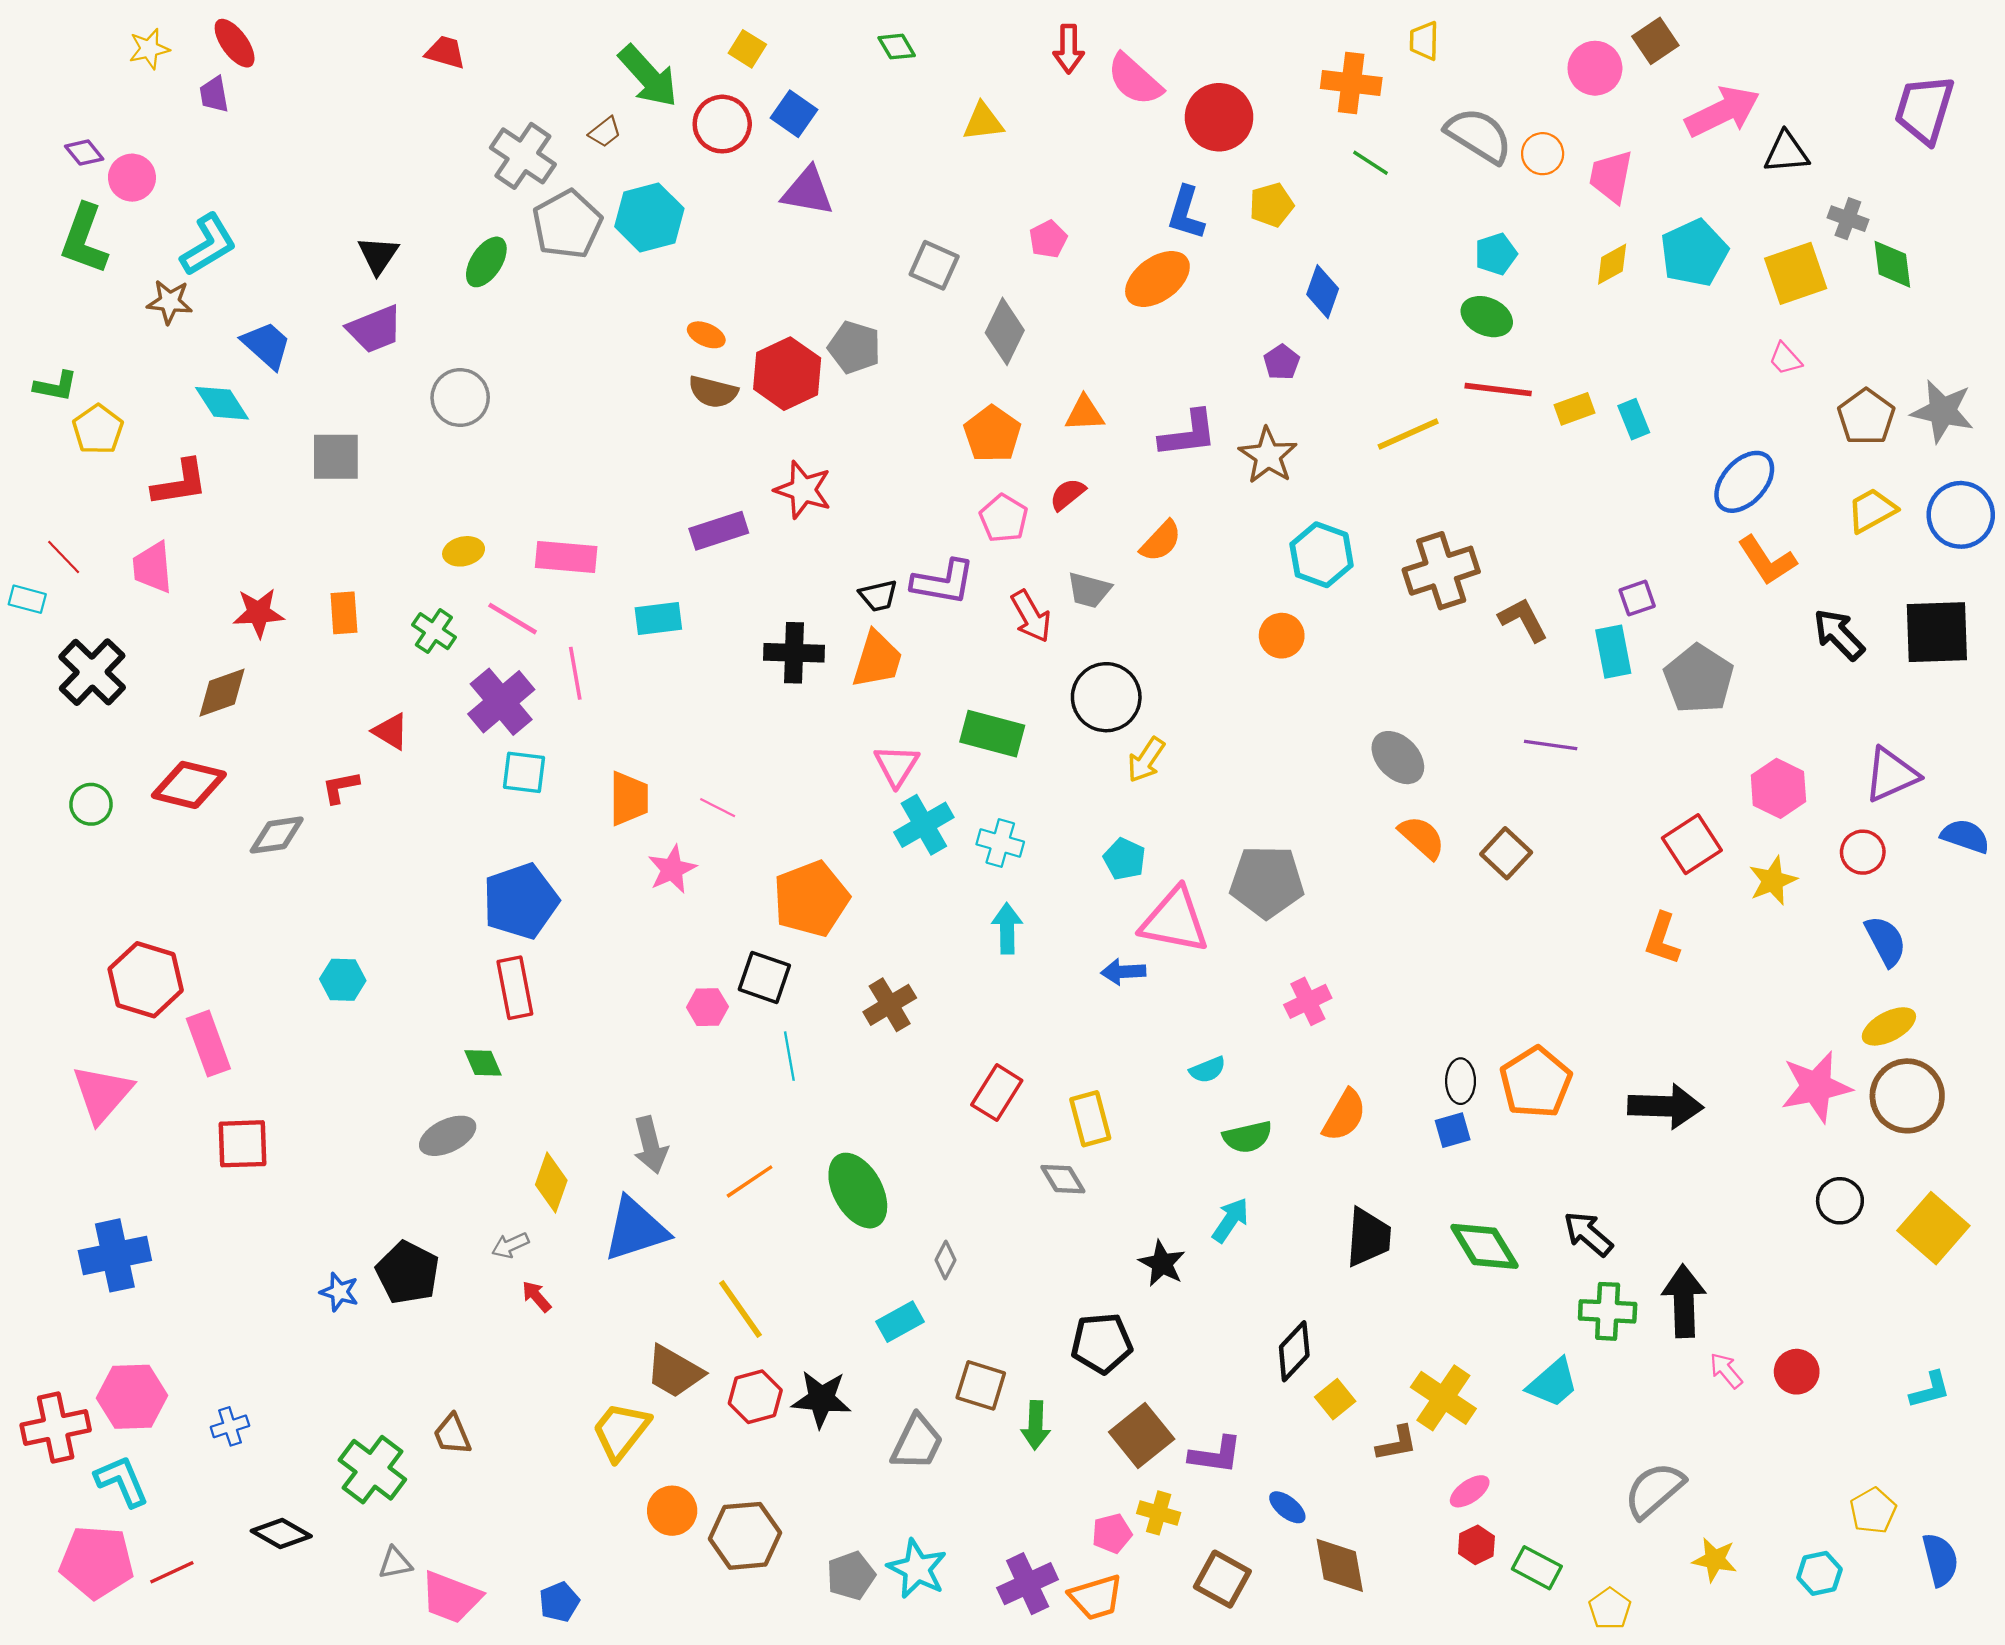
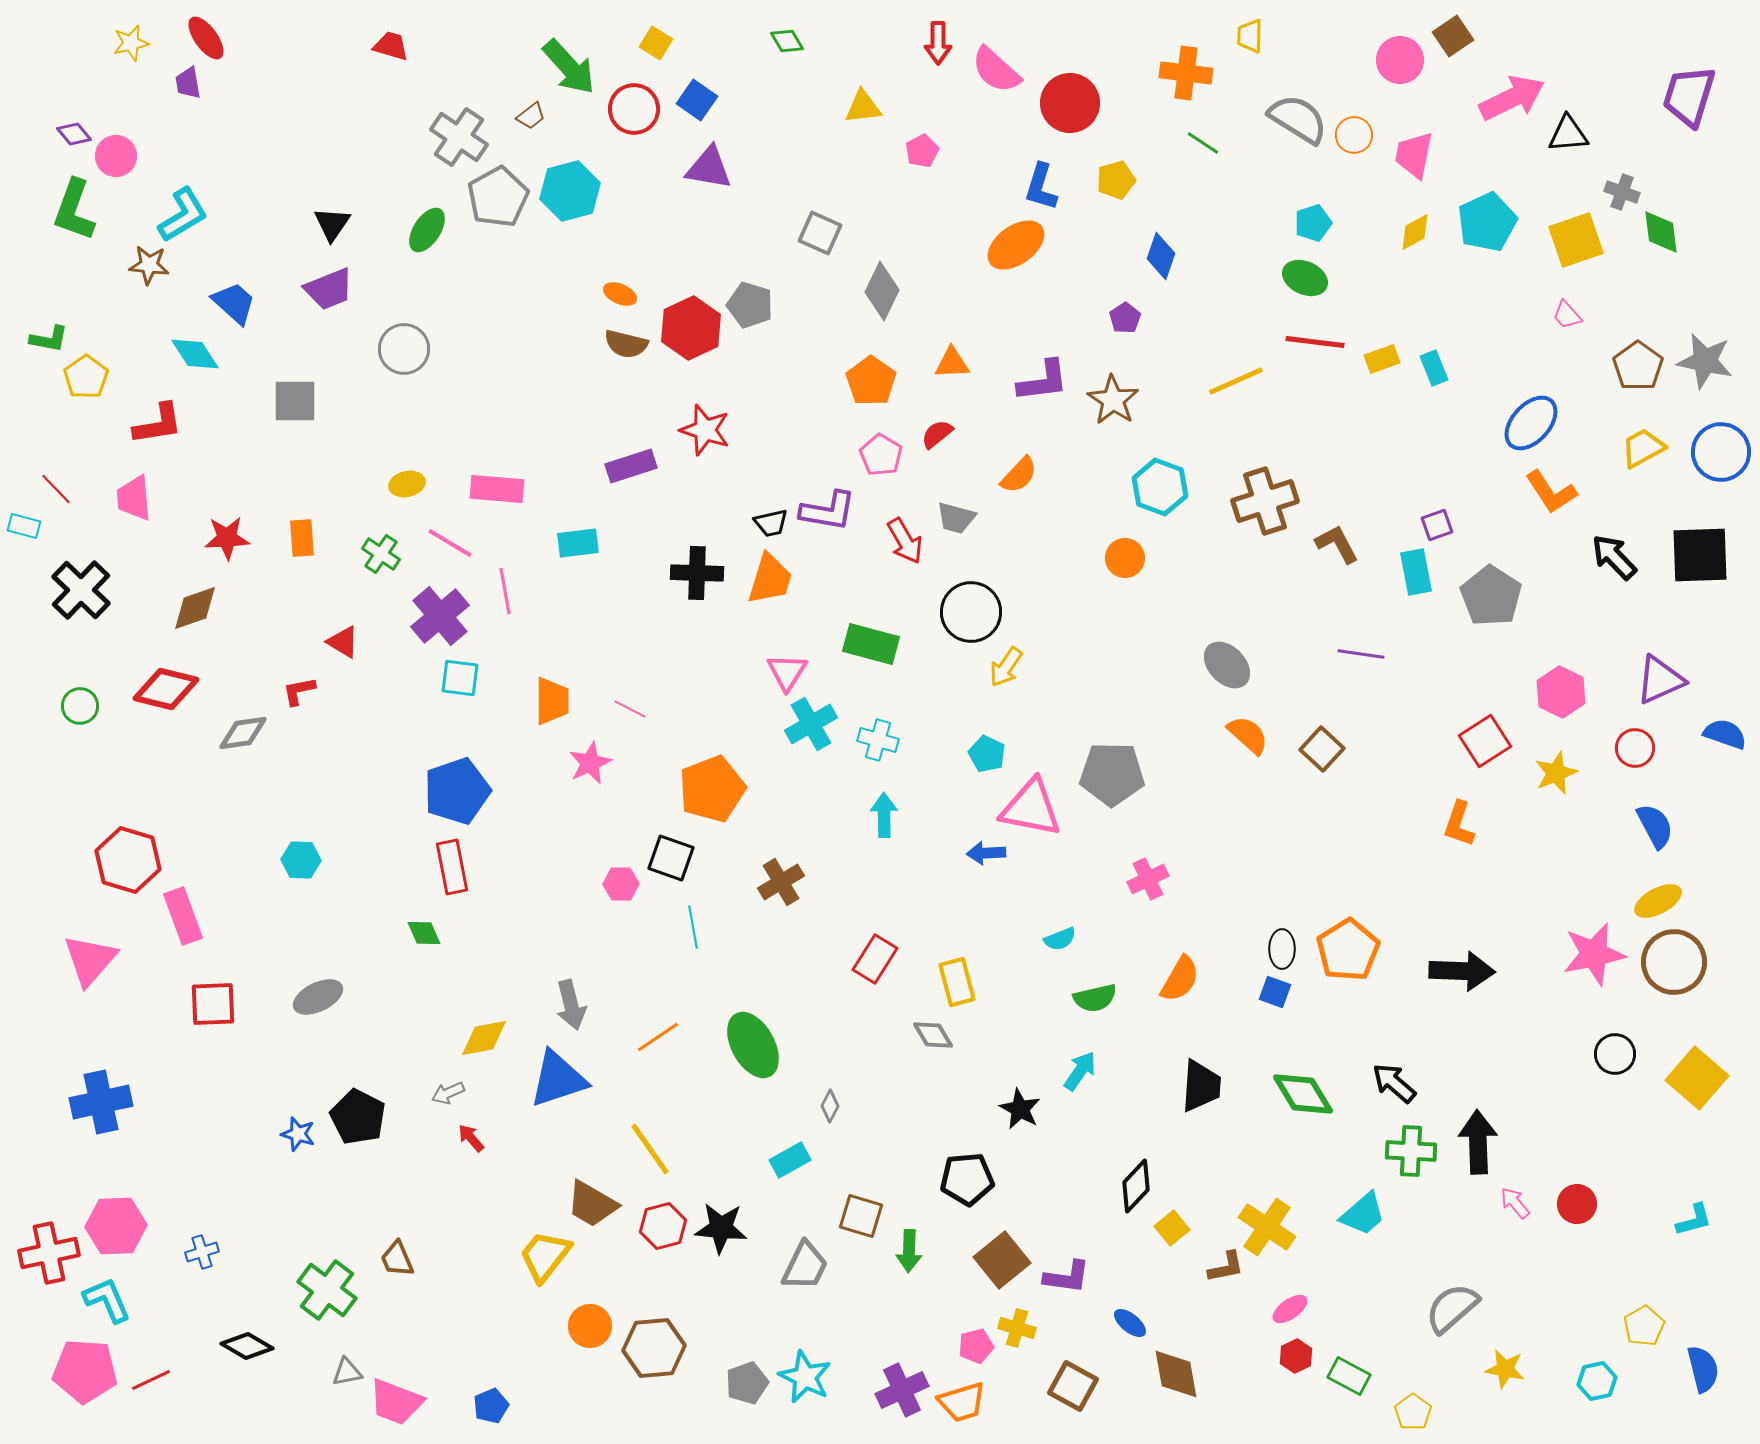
pink pentagon: (1048, 239) -> (922, 151), moved
blue square: (1453, 1130) -> (1275, 992), turned 36
gray ellipse: (448, 1136) -> (318, 997), moved
yellow diamond: (551, 1183) -> (484, 1038), turned 60

